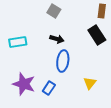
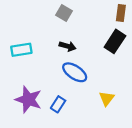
black rectangle: (97, 35) -> (115, 41), turned 66
blue ellipse: (63, 61) -> (75, 72), turned -65

